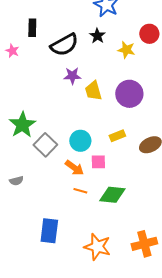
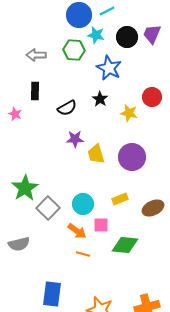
black semicircle: (64, 45) -> (67, 108), size x0.7
gray semicircle: (16, 181) -> (19, 244), size x1.5
green diamond: (112, 195) -> (125, 245), moved

